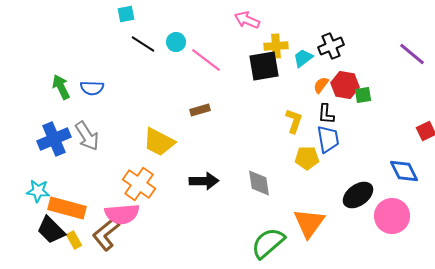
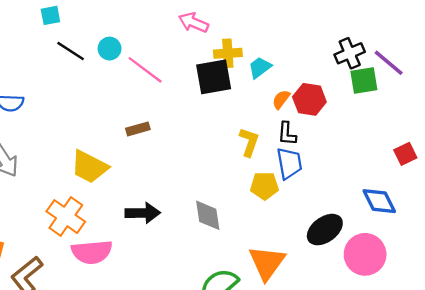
black cross: (331, 46) -> (350, 53), moved
green square: (363, 95) -> (364, 80), moved, size x1.4
pink semicircle: (122, 214) -> (92, 252), moved

